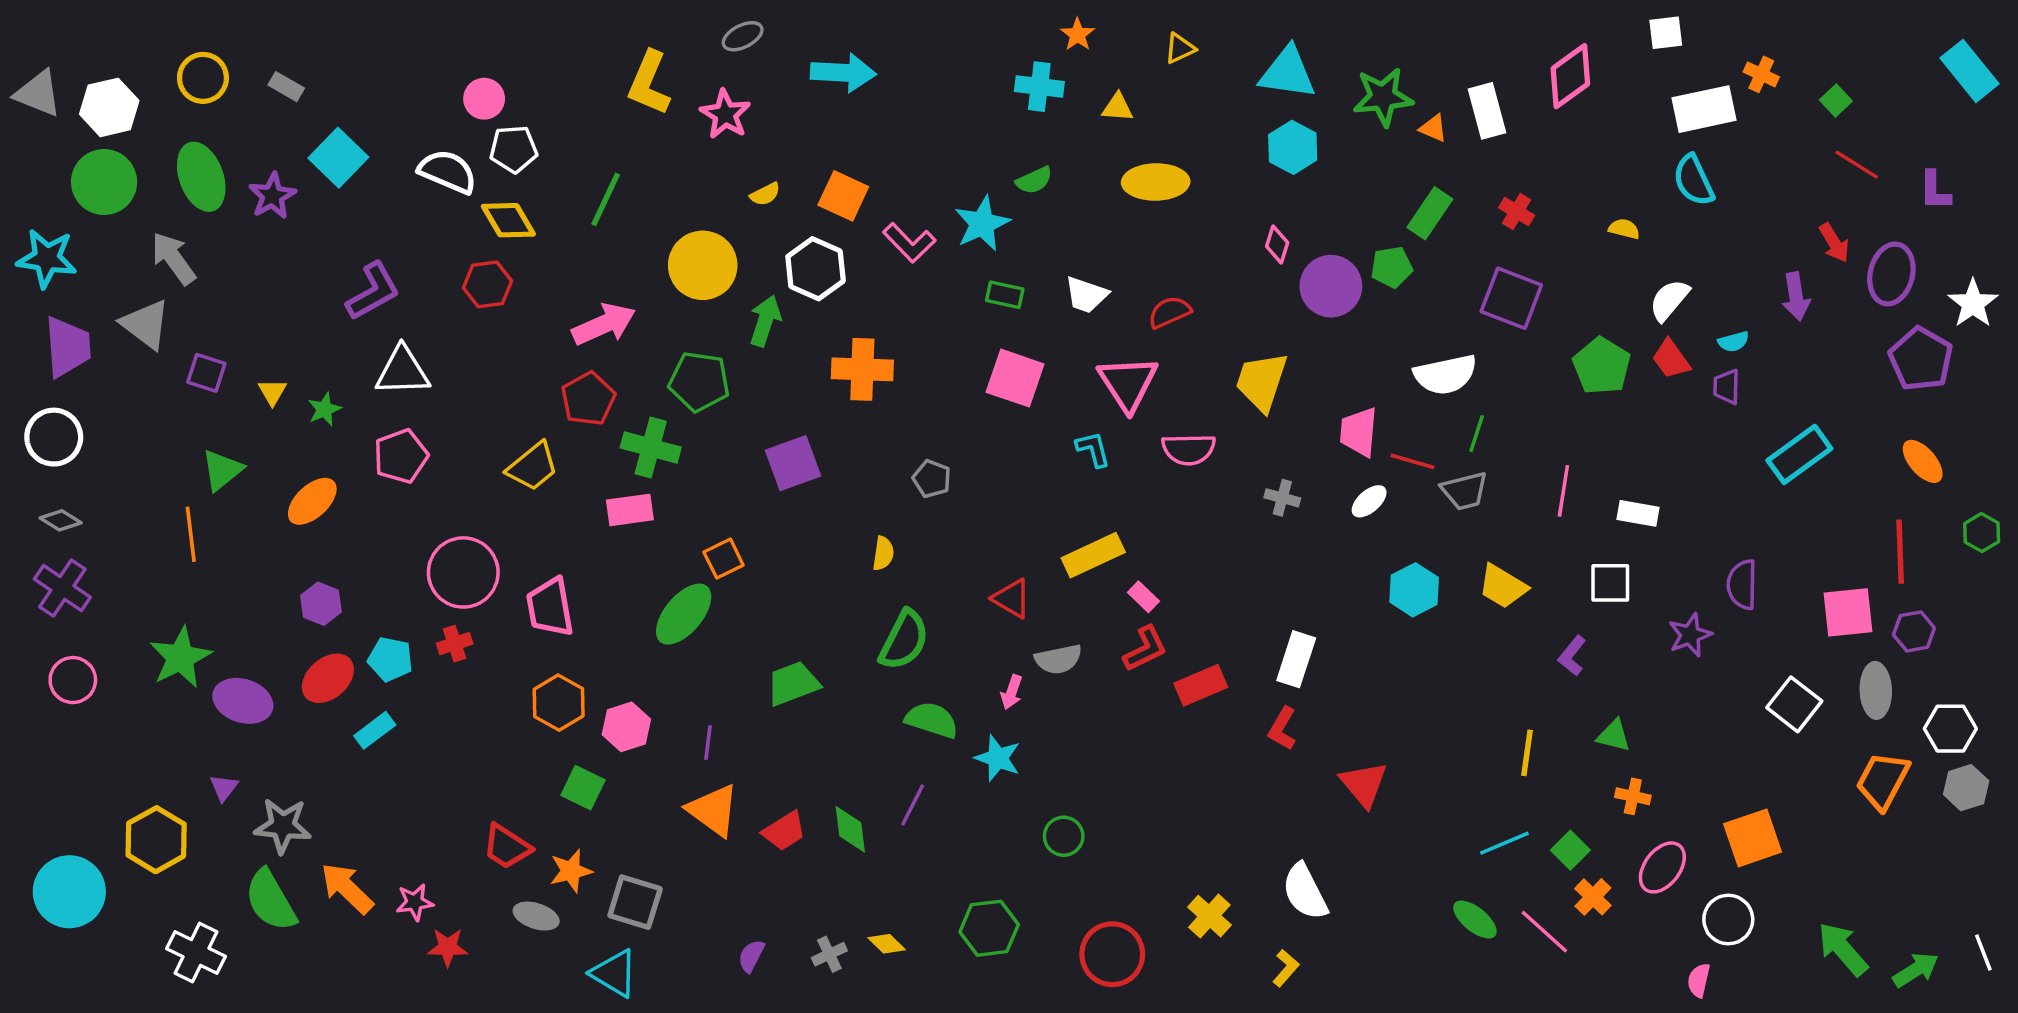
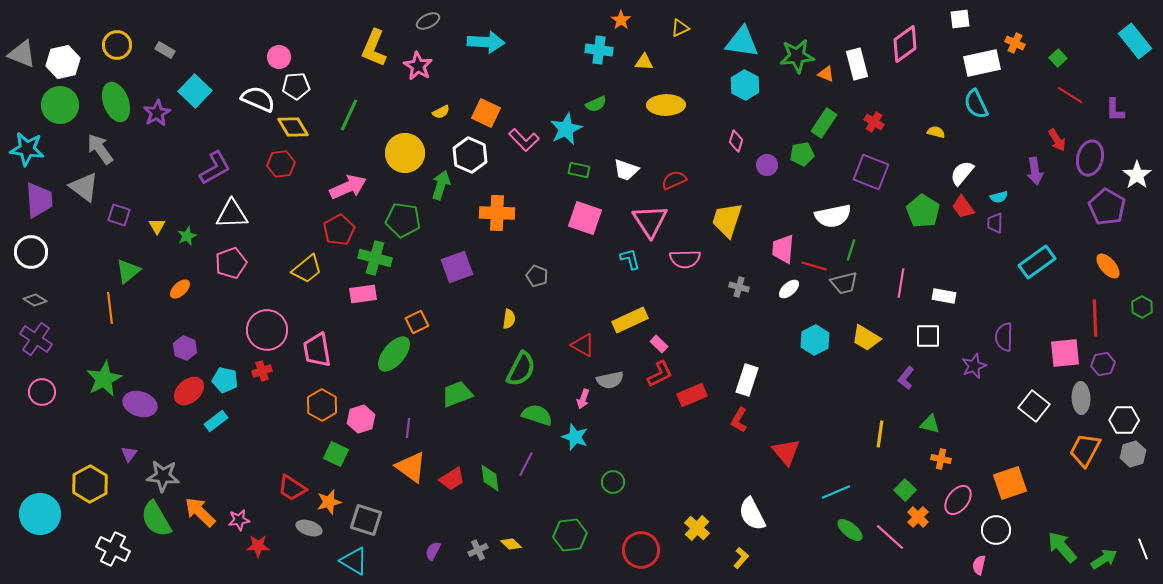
purple circle: (1331, 286) -> (767, 165), size x0.6
orange ellipse: (312, 501) -> (180, 289), size x0.7
cyan line: (1504, 843) -> (836, 492), moved

